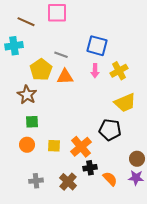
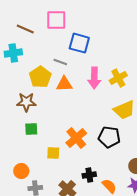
blue square: (97, 46) -> (79, 43), moved
pink arrow: (95, 71) -> (94, 78), size x1.5
brown star: (27, 95) -> (26, 102), turned -30
orange circle: (27, 145) -> (21, 171), moved
orange cross: (81, 147) -> (76, 138), moved

